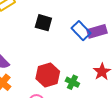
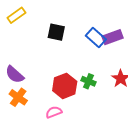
green cross: (72, 82) -> (88, 81), moved

